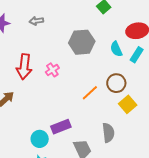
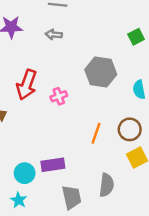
orange line: (90, 93) -> (96, 133), turned -42

